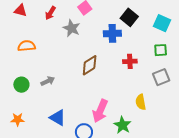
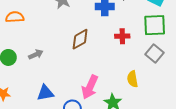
green square: (161, 50) -> (155, 25), size x1.6
gray square: (161, 77) -> (154, 53), turned -30
blue triangle: (58, 118) -> (45, 93), turned -42

